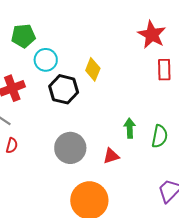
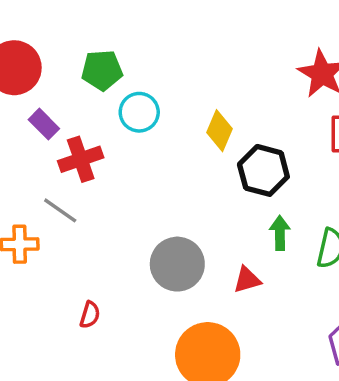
black hexagon: (64, 89) -> (263, 170), moved
red semicircle: (12, 146) -> (90, 315), moved

